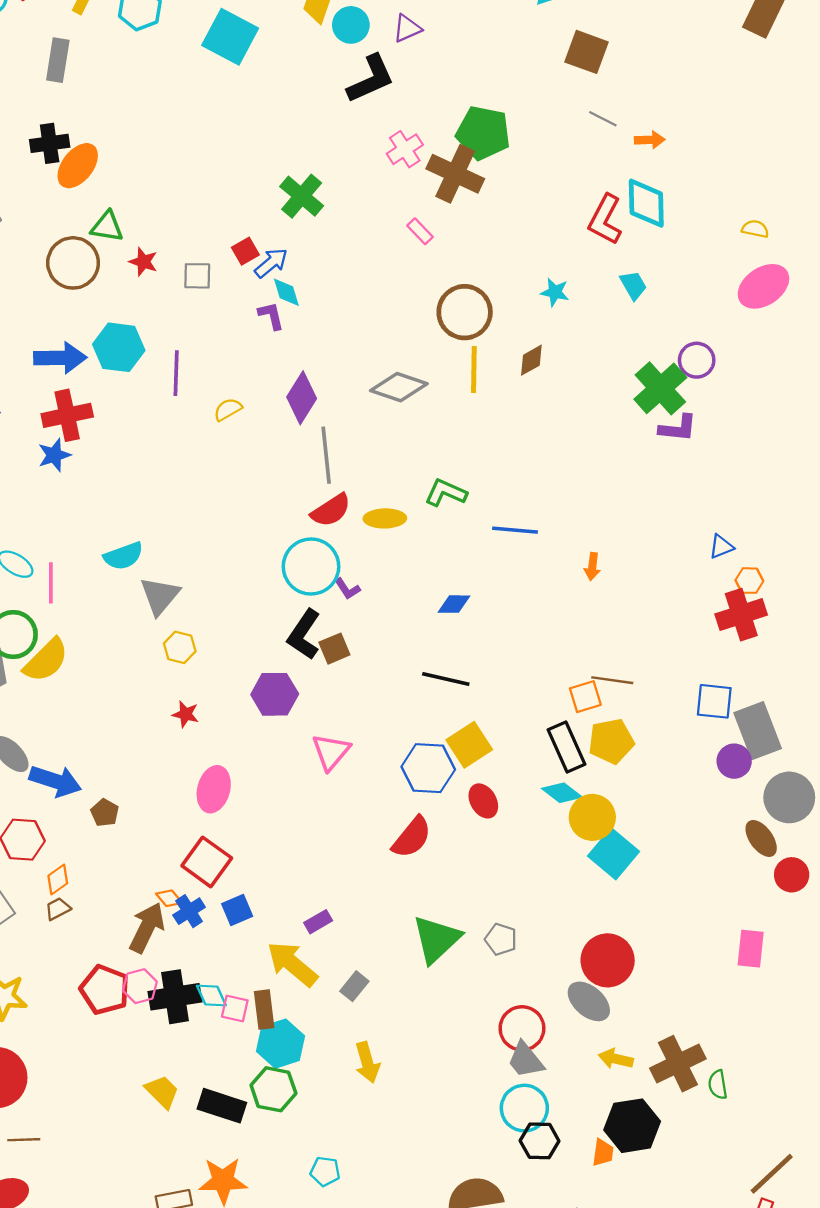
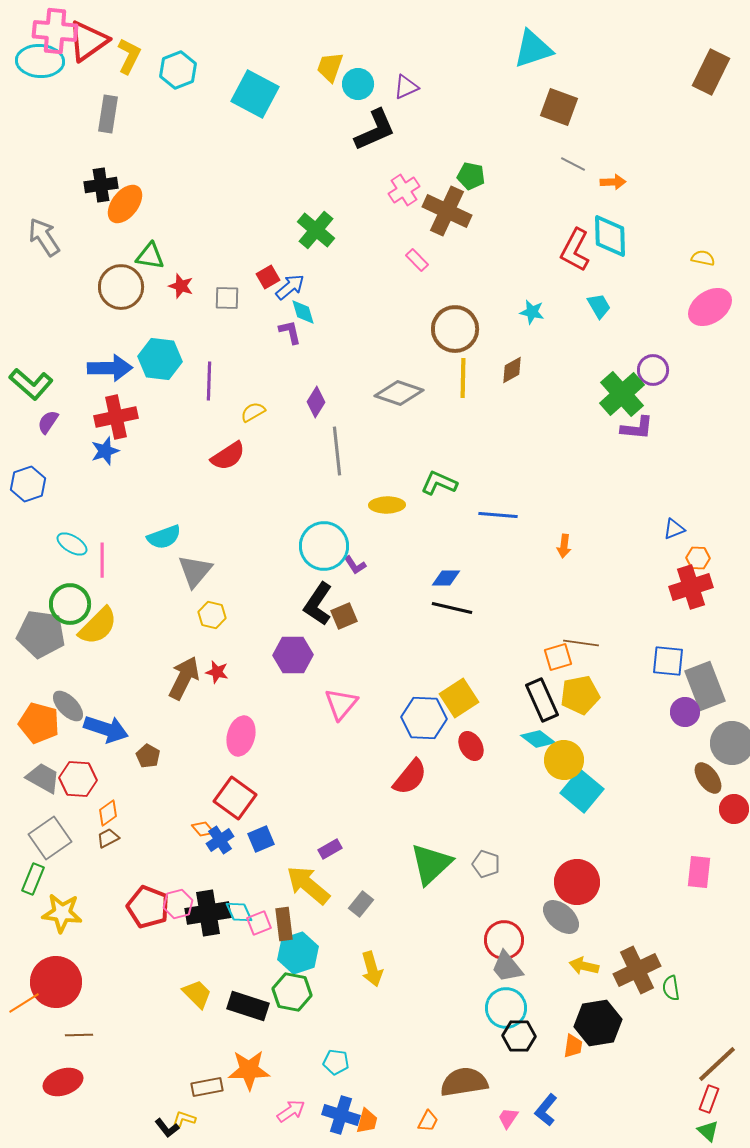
green pentagon: (483, 133) -> (471, 176), size x0.6
purple diamond: (302, 398) -> (316, 402), size x0.7
red semicircle: (331, 510) -> (228, 456), moved
black line: (446, 679) -> (452, 608), moved
brown arrow: (147, 928) -> (184, 678), moved
pink square: (235, 1008) -> (259, 923), turned -35

